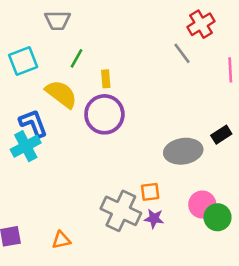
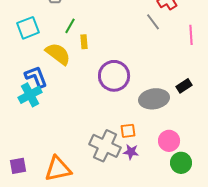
yellow rectangle: (106, 79) -> (84, 42), moved
purple circle: (104, 114) -> (114, 76), moved
green circle: (218, 217) -> (181, 163), moved
orange triangle: (61, 240) -> (58, 169), size x1.8

